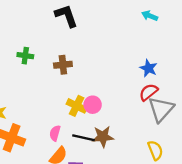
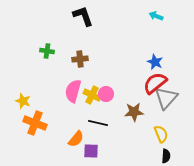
red semicircle: (148, 92) -> (155, 83), size x1.4
pink semicircle: (55, 133) -> (73, 91), moved, size x1.6
brown star: (103, 137) -> (134, 112), moved

